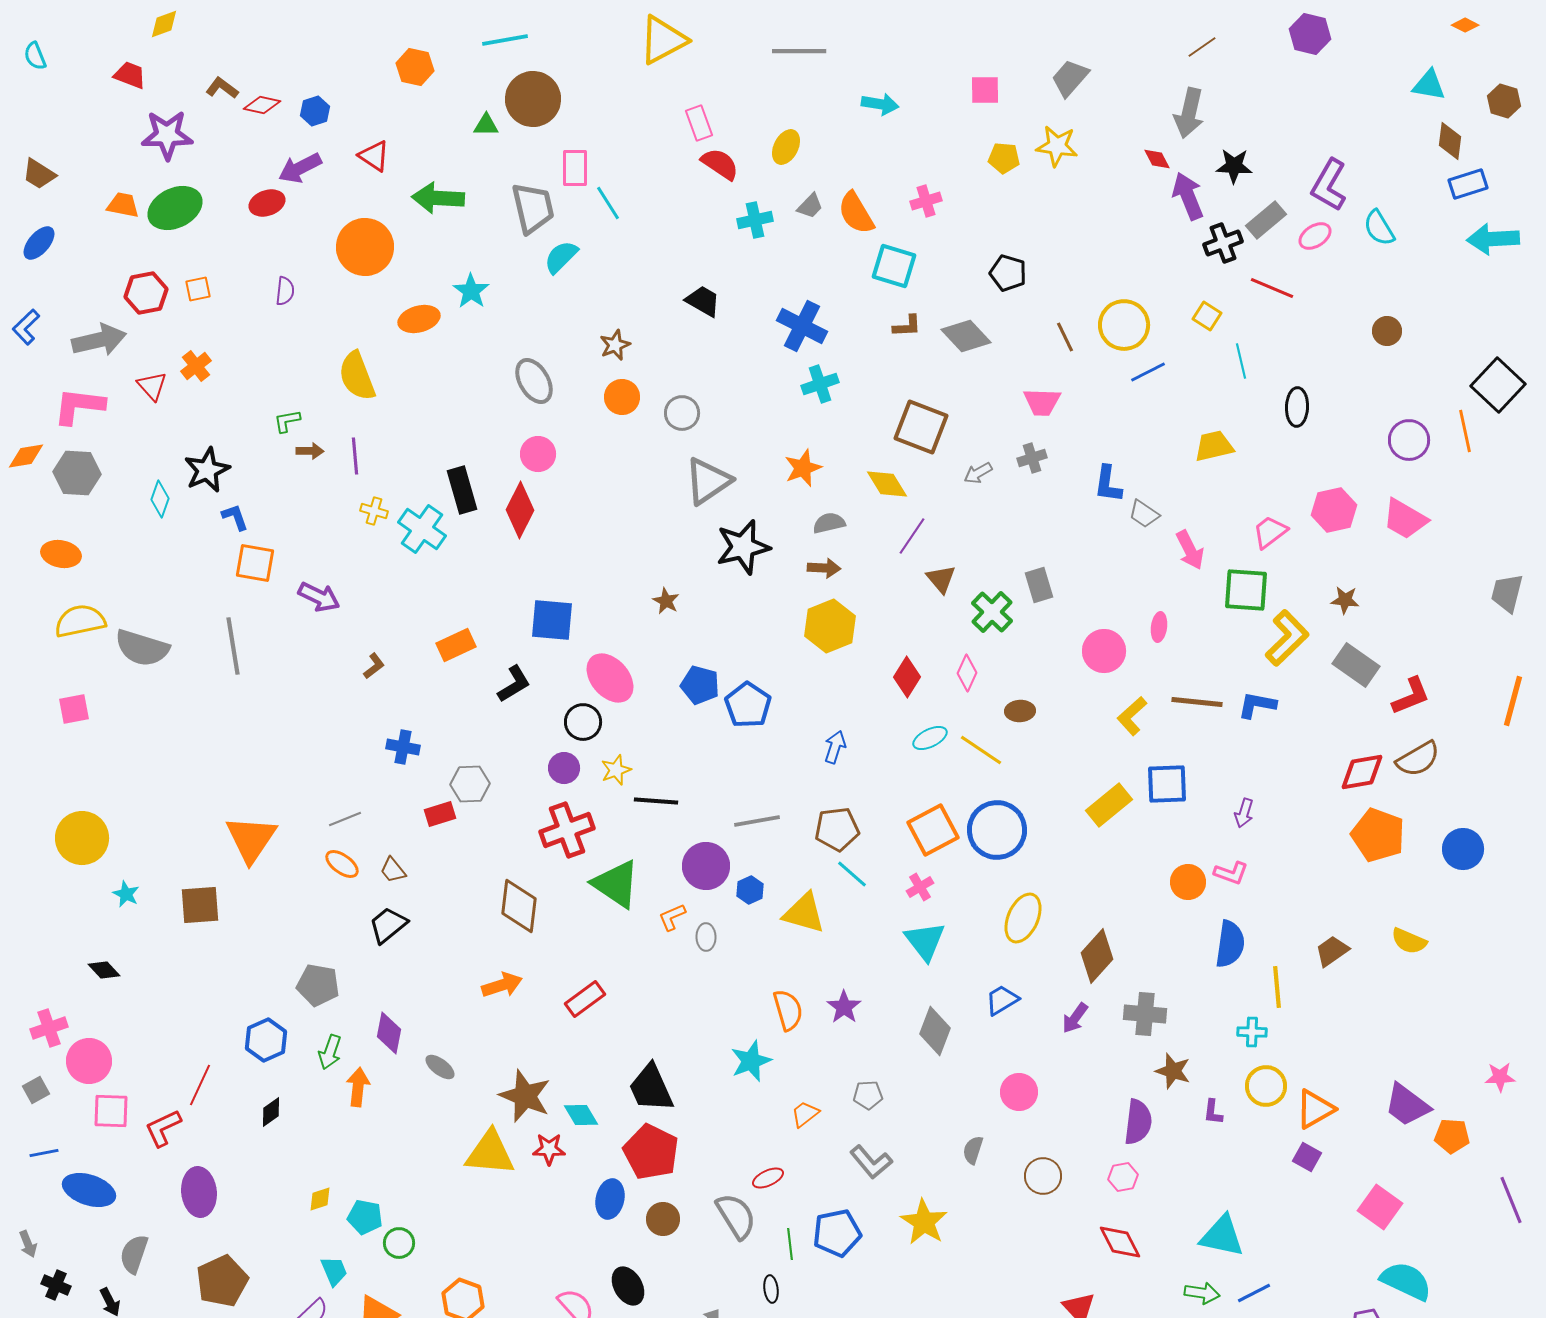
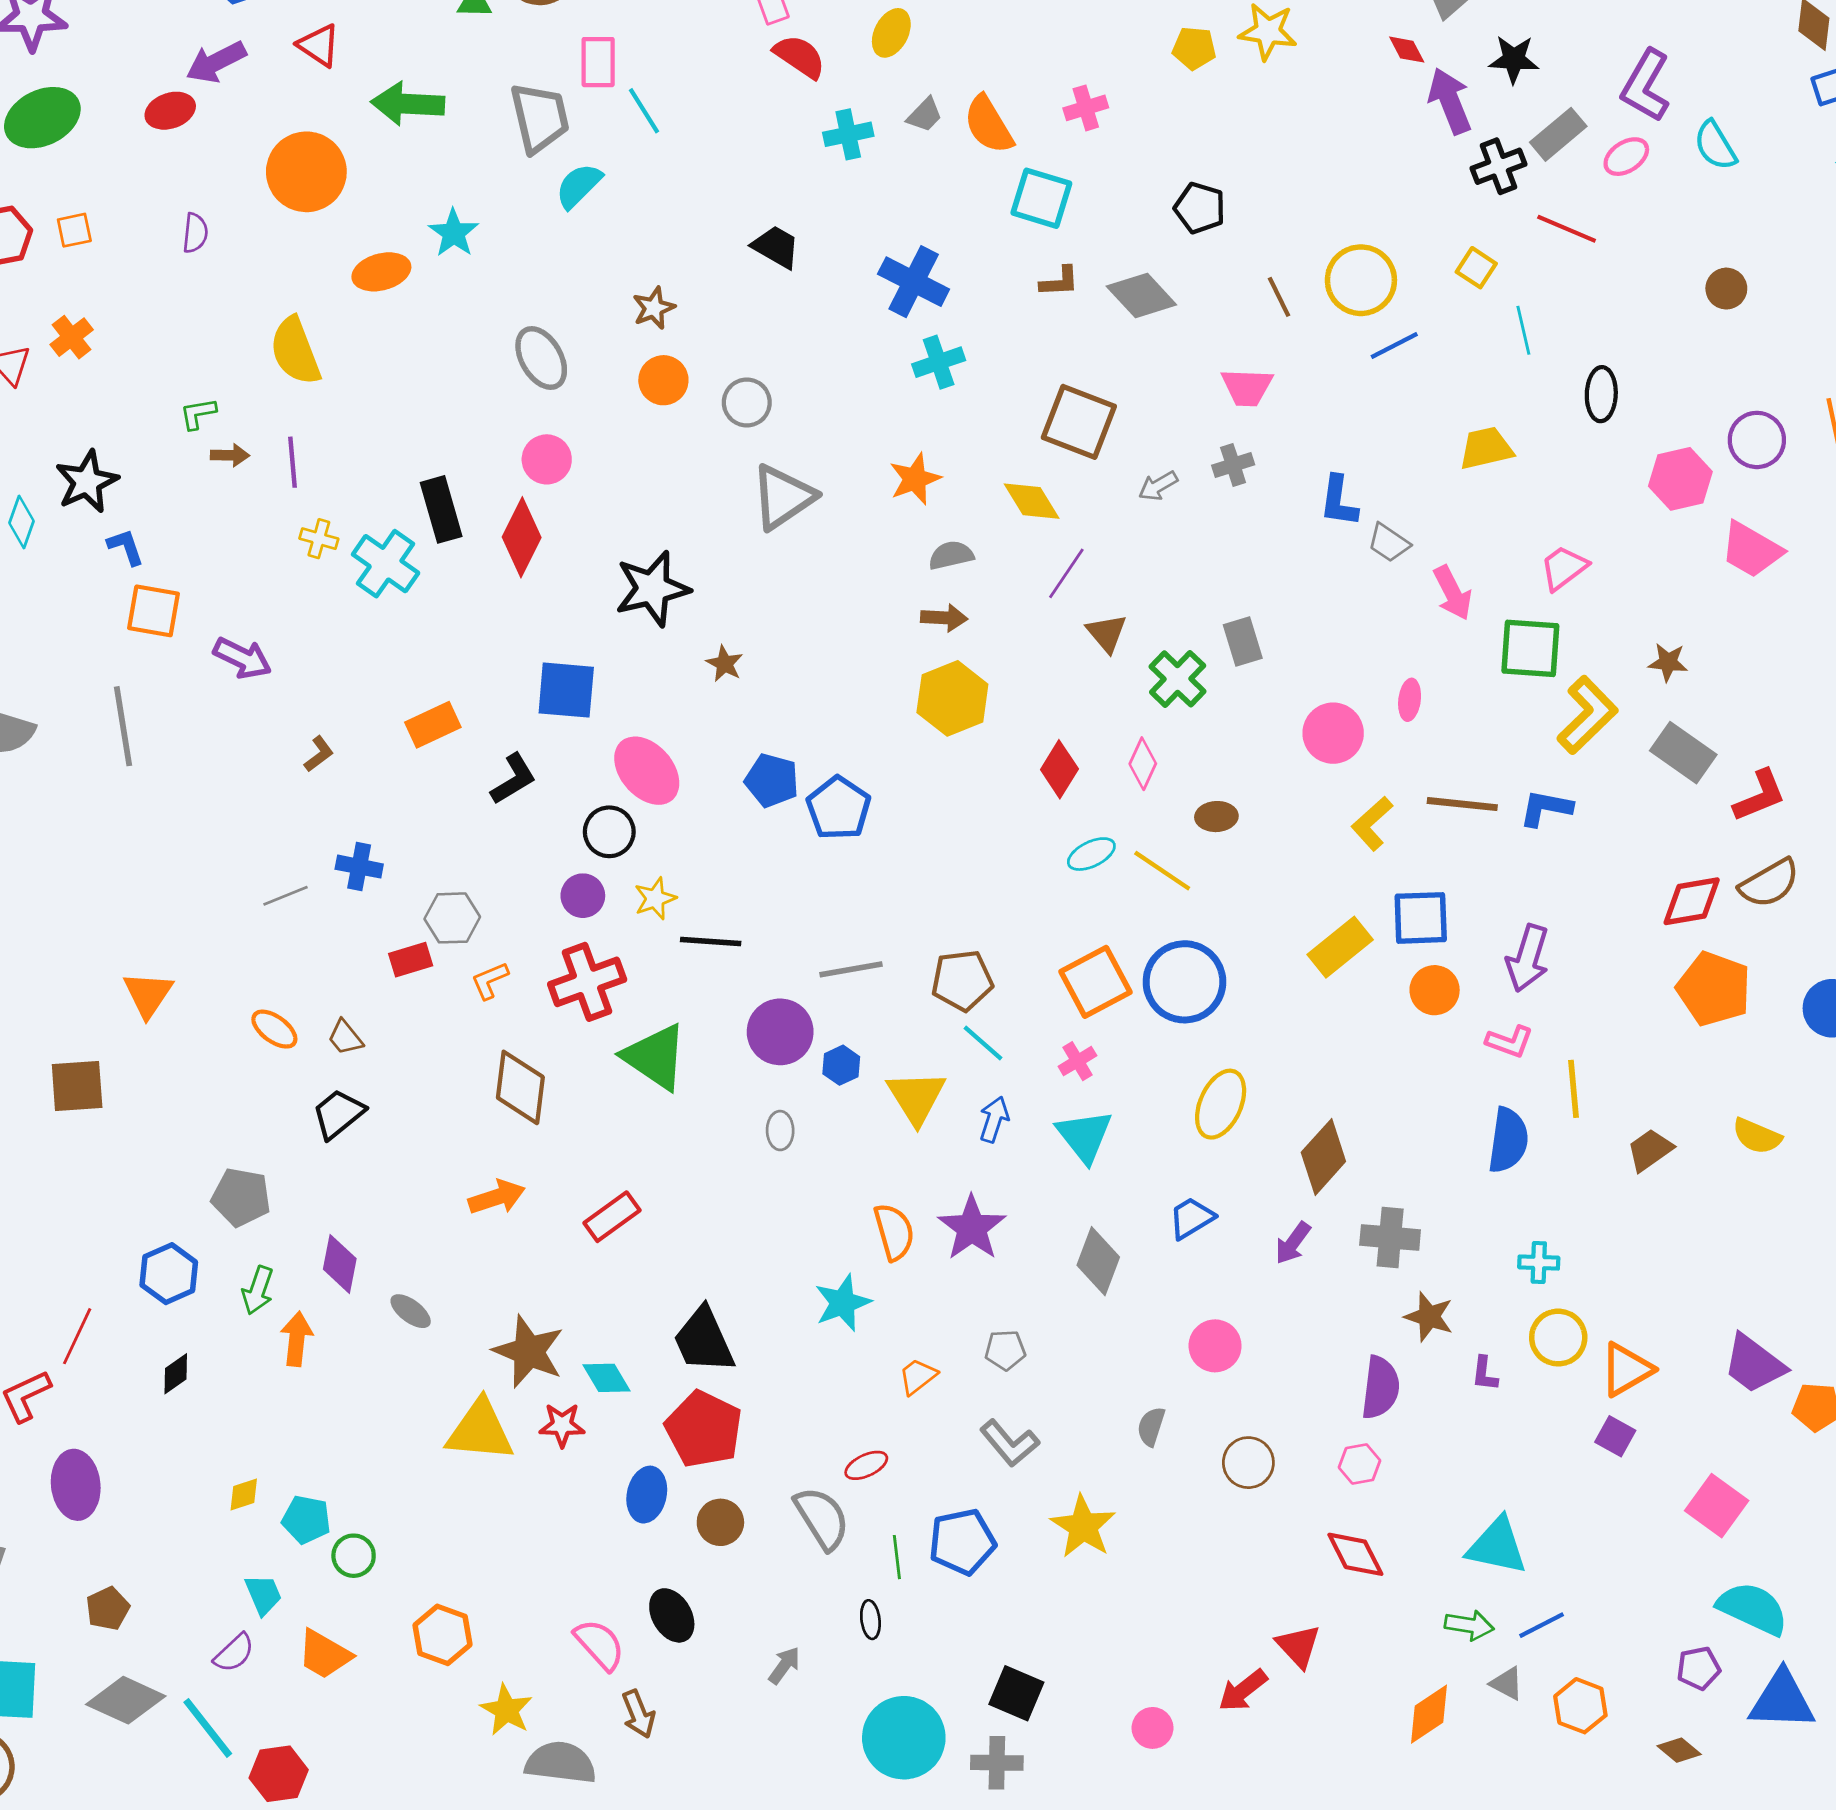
pink hexagon: (1334, 510) -> (1680, 479), moved
black star: (743, 547) -> (652, 589), moved
blue arrow: (835, 747) -> (994, 1119), moved
purple arrow: (1244, 813) -> (1528, 958), size x1.6
gray line: (345, 819) -> (286, 896), moved
orange triangle: (251, 839) -> (148, 994), size x0.7
orange circle: (1188, 882) -> (1435, 990), moved
yellow triangle: (804, 913) -> (916, 1097), turned 42
orange L-shape: (672, 917) -> (490, 980), moved
yellow line: (1277, 987) -> (1573, 1089), moved
purple star: (844, 1007) -> (972, 1228), size x1.4
brown pentagon: (222, 1281) -> (108, 1608), size x0.6

